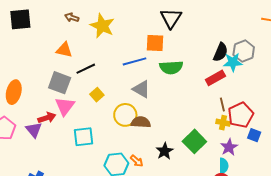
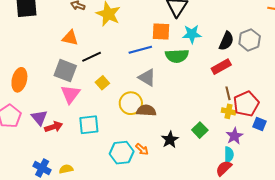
cyan star: (233, 62) -> (192, 34), moved
red arrow: (47, 118) -> (54, 127), moved
green square: (194, 141) -> (200, 130), size x0.7

